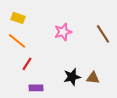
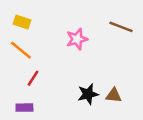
brown line: (103, 34) -> (121, 27), moved, turned -36
purple rectangle: (36, 88) -> (24, 108), moved

